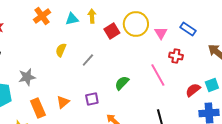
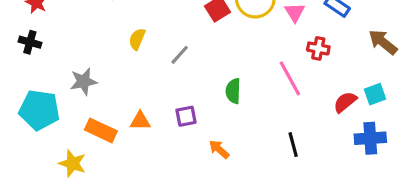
green semicircle: (122, 83) -> (233, 91), turned -42
orange triangle: (63, 102) -> (140, 121), turned 40
orange rectangle: (38, 108) -> (101, 130), turned -42

